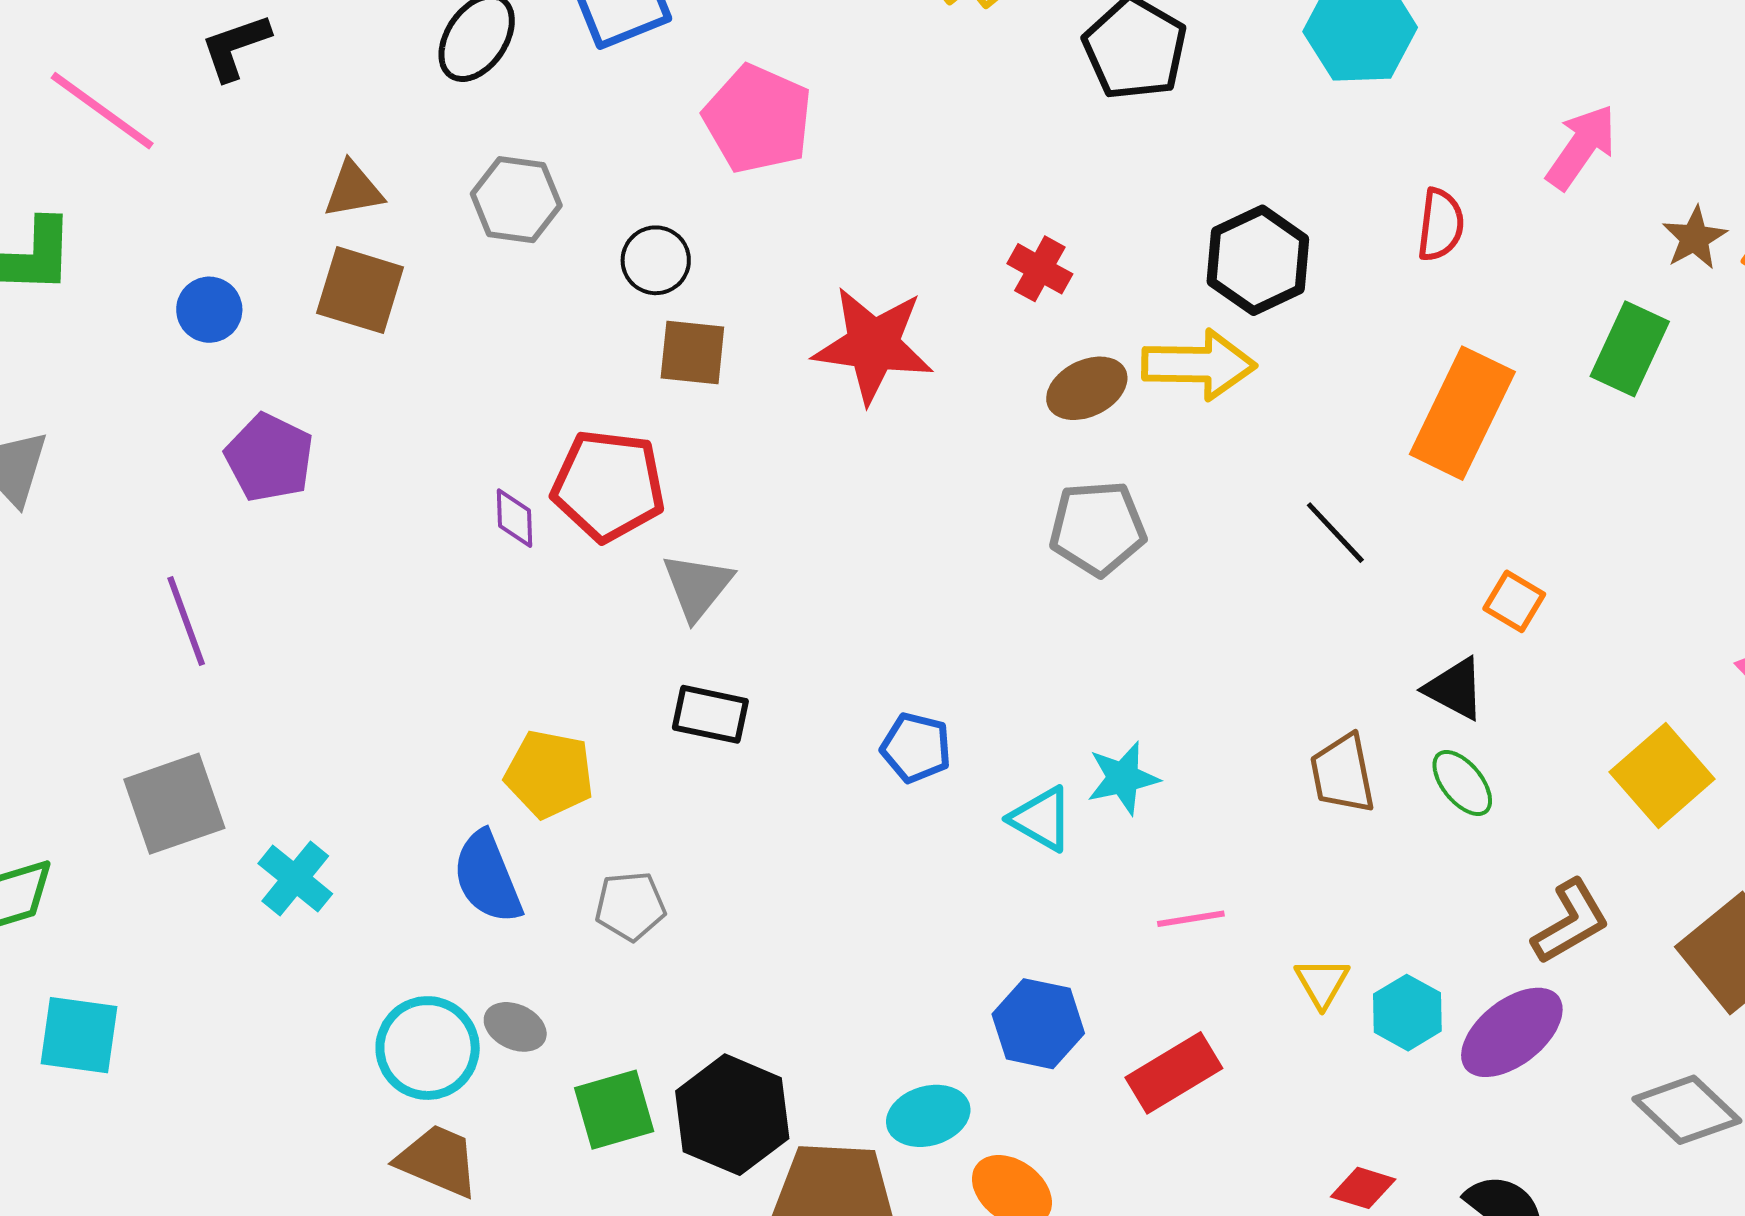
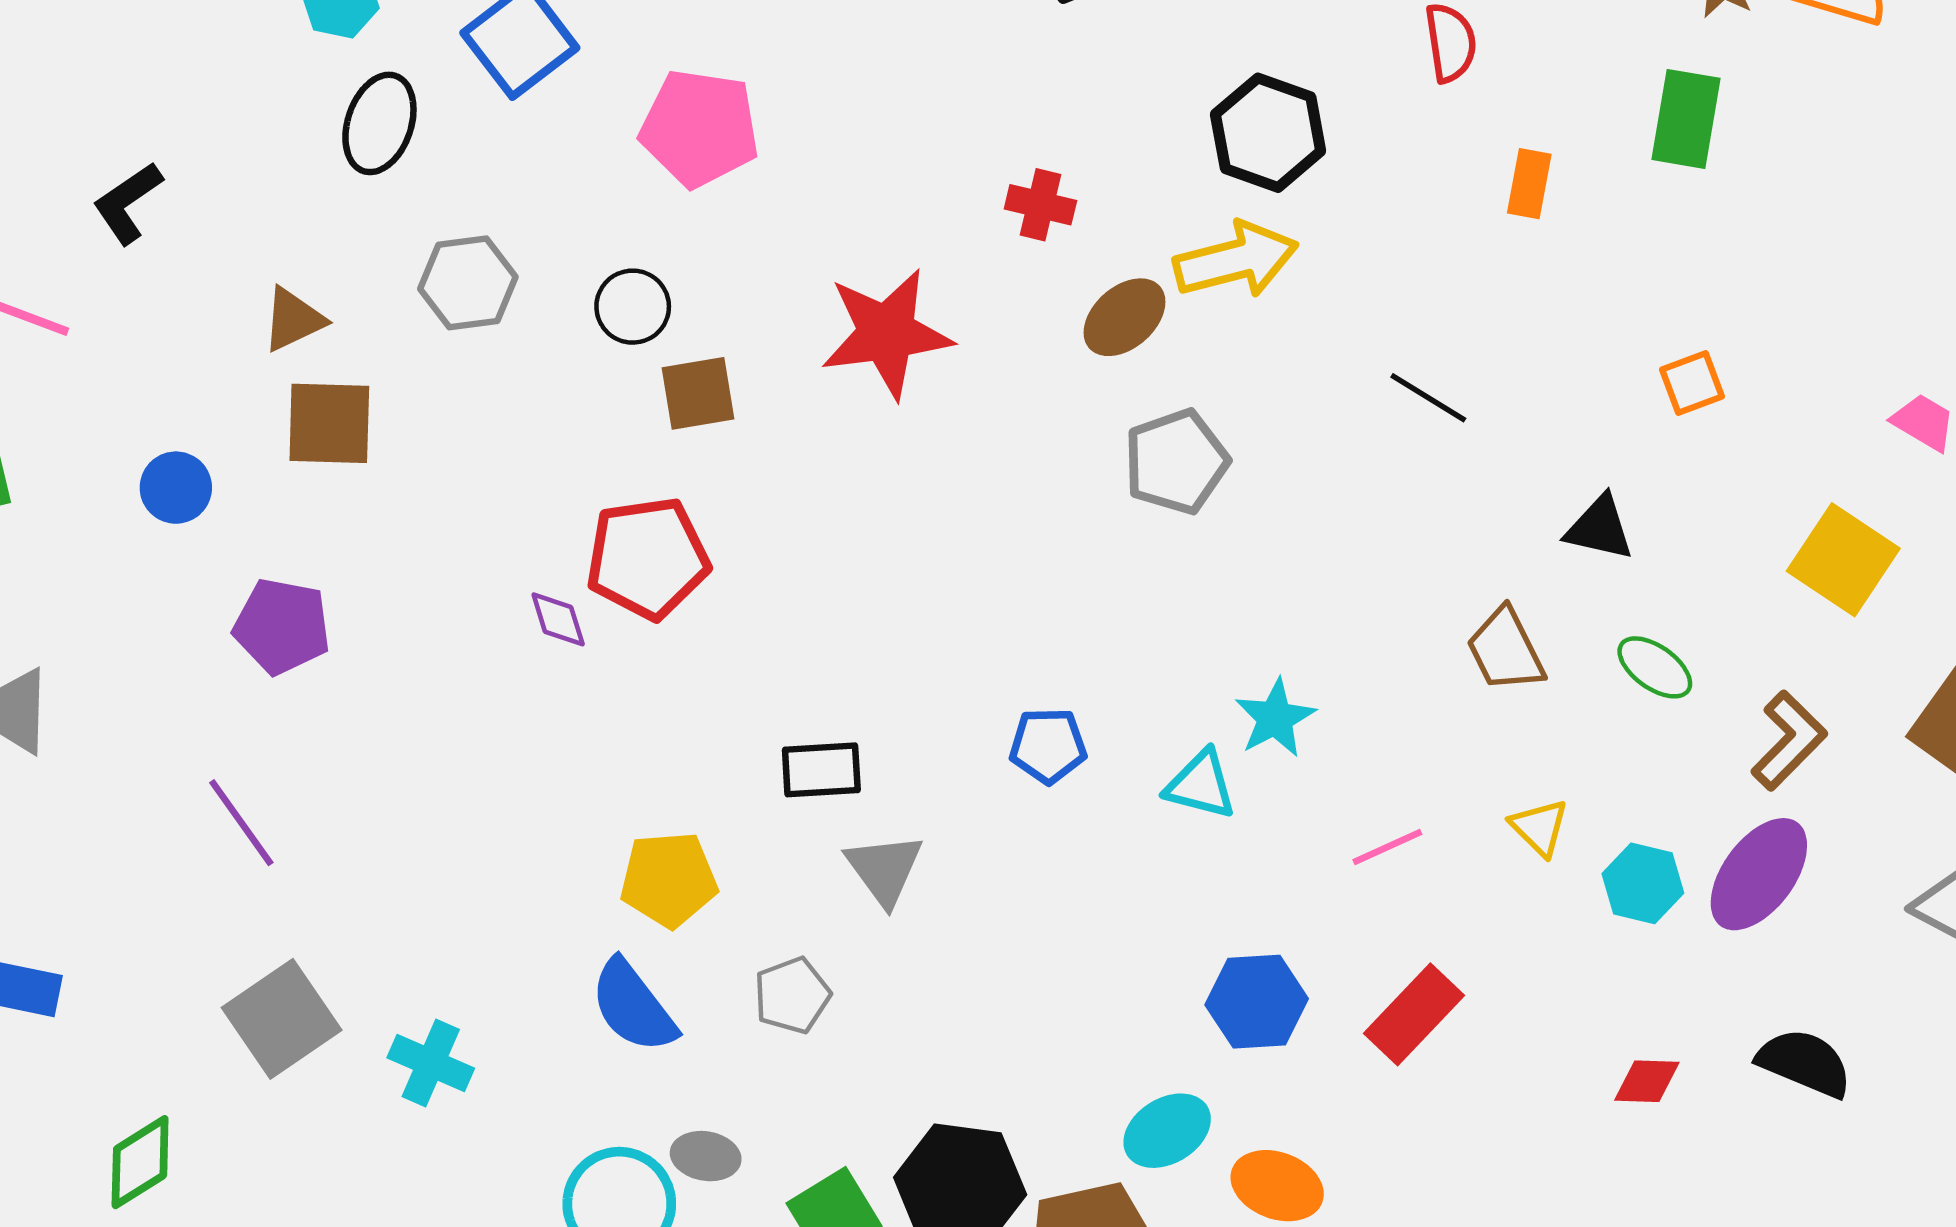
orange rectangle: (1462, 413) -> (1529, 184), moved, size x0.5
gray triangle: (697, 586) -> (884, 869), moved
orange square: (1514, 601) -> (1692, 383), moved, turned -36
green ellipse: (1462, 783) -> (1655, 667), moved
yellow triangle: (1322, 983) -> (1539, 827), moved

